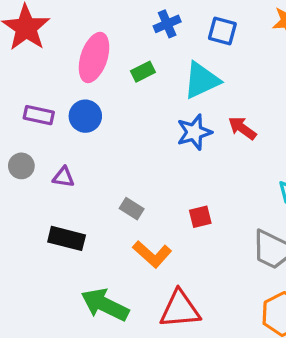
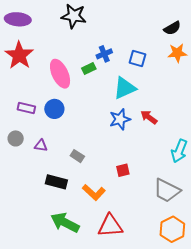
pink ellipse: (94, 57) -> (60, 74), turned -44
green rectangle: (143, 72) -> (89, 68), moved
gray rectangle: (132, 209) -> (77, 156), moved
black rectangle: (67, 238) -> (56, 182), moved

